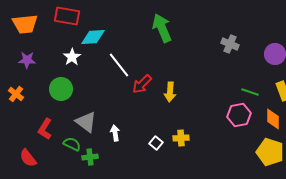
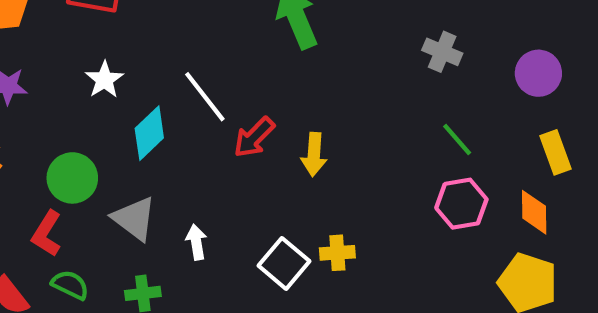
cyan diamond: (93, 37) -> (149, 133), moved, turned -40
green circle: (61, 89) -> (72, 178), moved
green line: (250, 92) -> (457, 139), moved, turned 30
white square: (156, 143) -> (284, 263), size x1.6
green semicircle: (72, 144) -> (70, 285), moved

